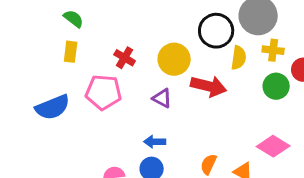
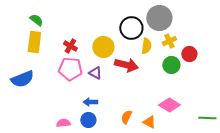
yellow cross: (273, 50) -> (169, 41), turned -32
yellow rectangle: (71, 52) -> (34, 42), size x1.5
pink pentagon: (104, 92) -> (70, 69), moved

